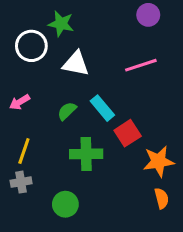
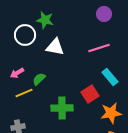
cyan rectangle: (102, 108) -> (110, 77), moved
green semicircle: (67, 111) -> (39, 79), moved
yellow line: (24, 151) -> (24, 93), moved, turned 48

